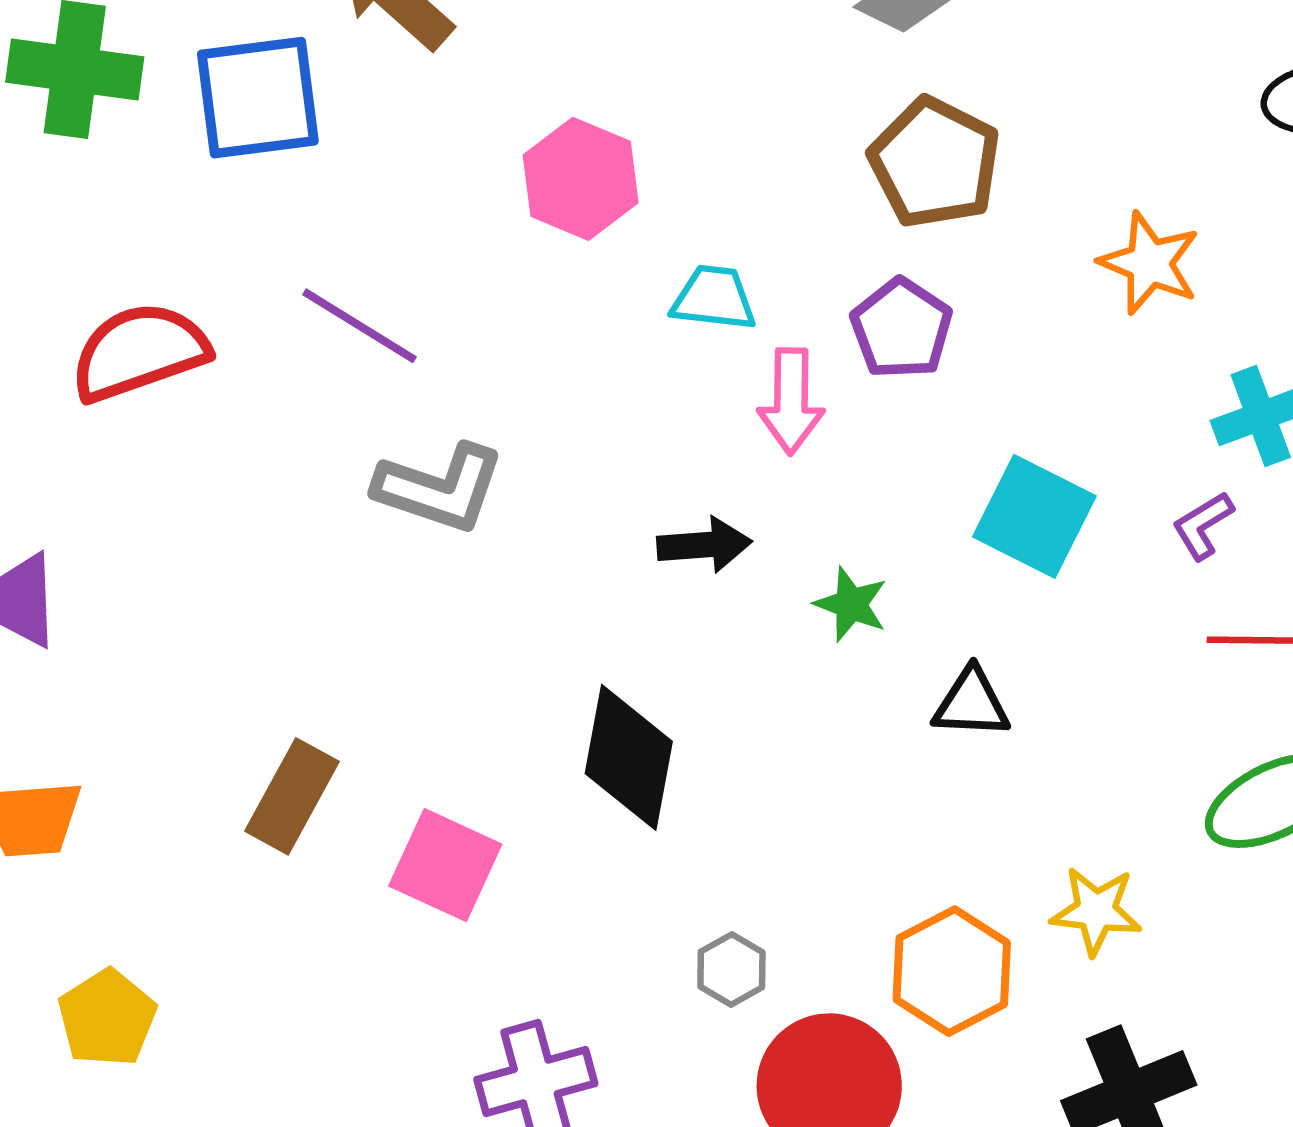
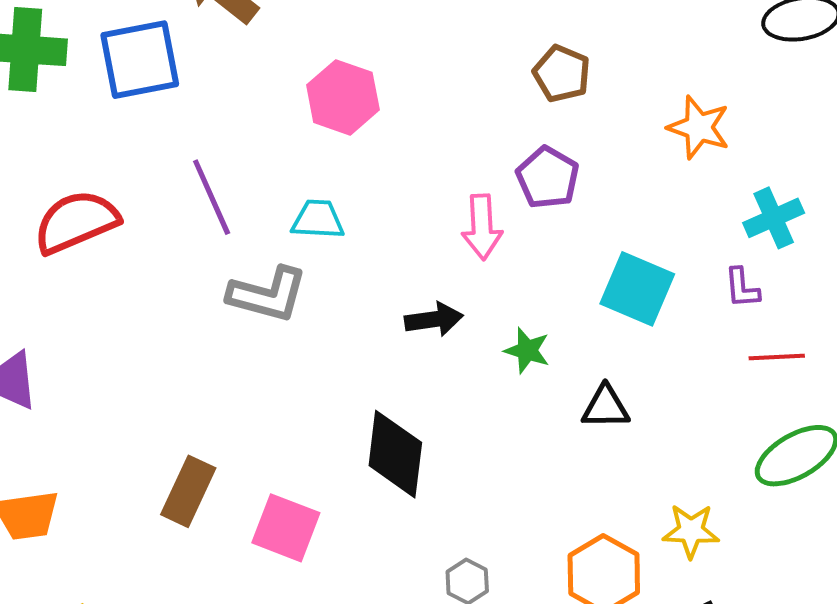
brown pentagon: (935, 163) -> (562, 74), size x0.7
cyan trapezoid: (714, 298) -> (318, 219), moved
purple line: (359, 326) -> (212, 197), turned 38
purple L-shape: (1203, 525) -> (742, 288), turned -60

